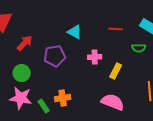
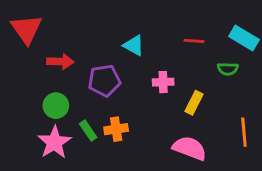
red arrow: (25, 43) -> (60, 62), turned 48
pink star: (21, 98) -> (54, 142), turned 30
orange cross: (63, 98) -> (116, 129), moved
green rectangle: (44, 106) -> (88, 131), moved

